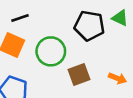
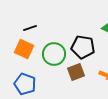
black pentagon: (89, 26) -> (83, 47), moved

